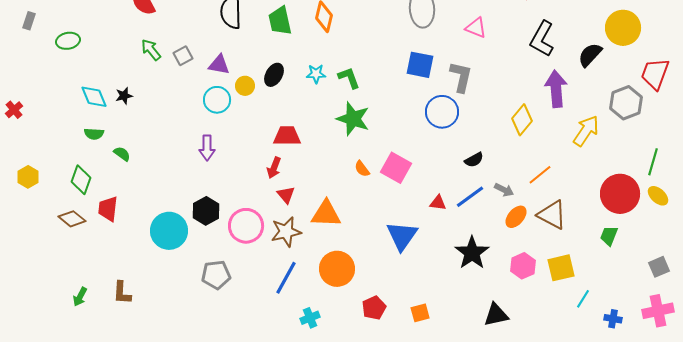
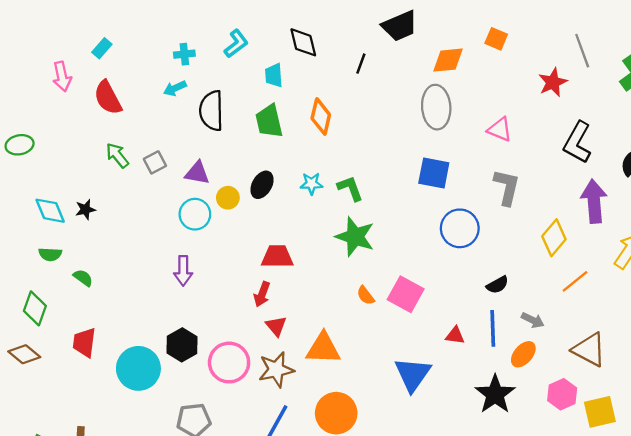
gray L-shape: (461, 77) -> (507, 187), moved
orange line: (540, 175) -> (575, 281), moved
blue line: (470, 197) -> (493, 328), turned -56
red trapezoid: (108, 209) -> (84, 343), moved
orange ellipse: (516, 217) -> (523, 354), moved
pink hexagon: (523, 266) -> (562, 394), moved

